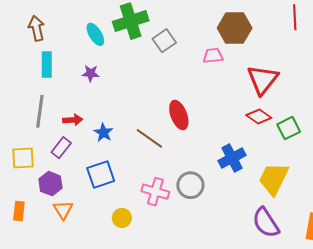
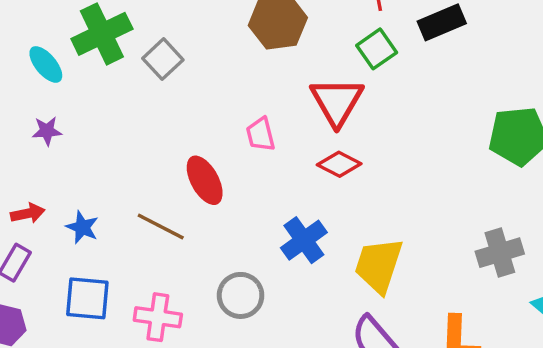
pink trapezoid: (213, 56) -> (261, 134), moved, turned -90
green square: (289, 128) -> (377, 49), moved
blue square: (101, 174) -> (87, 298), turned 32
pink cross: (155, 192) -> (158, 317), moved

